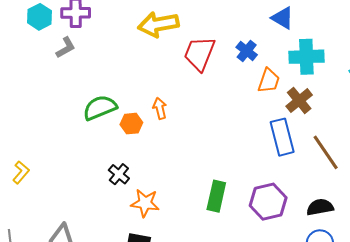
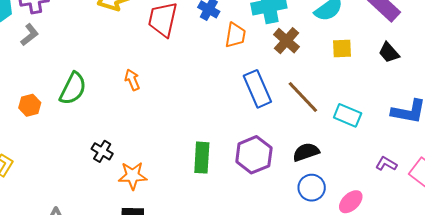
brown cross: (299, 101) -> (286, 41), moved
green semicircle: (100, 108) -> (73, 89), turned 148
orange hexagon: (131, 124) -> (30, 105), moved

